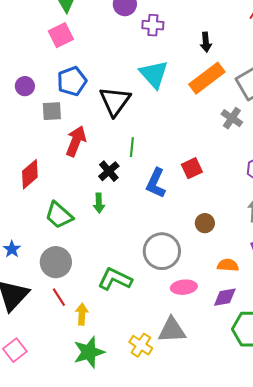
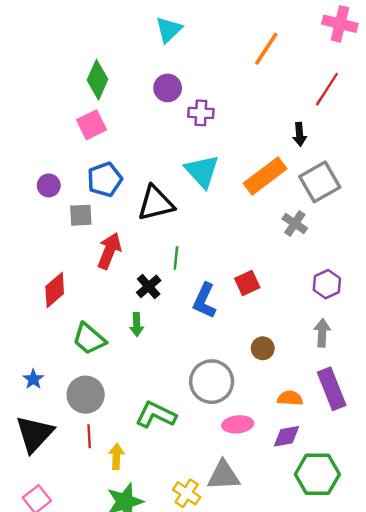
black arrow: (206, 42) -> (300, 134), moved
black triangle: (115, 101) -> (156, 203), turned 40
red line: (59, 297) -> (89, 436), turned 30

